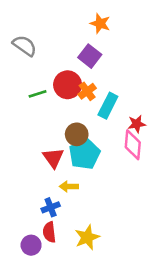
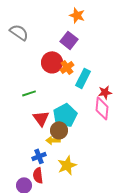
green line: (38, 94) -> (29, 93), moved
brown circle: (77, 134) -> (59, 130), moved
yellow star: (87, 237) -> (67, 165), moved

